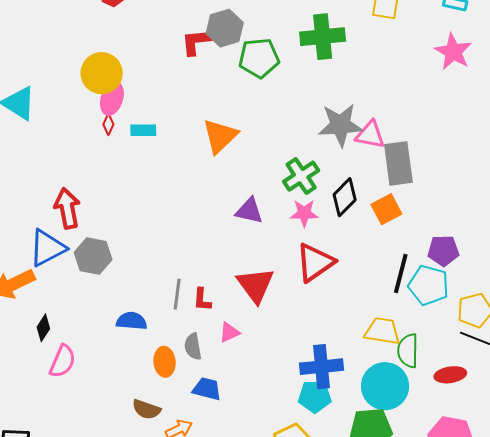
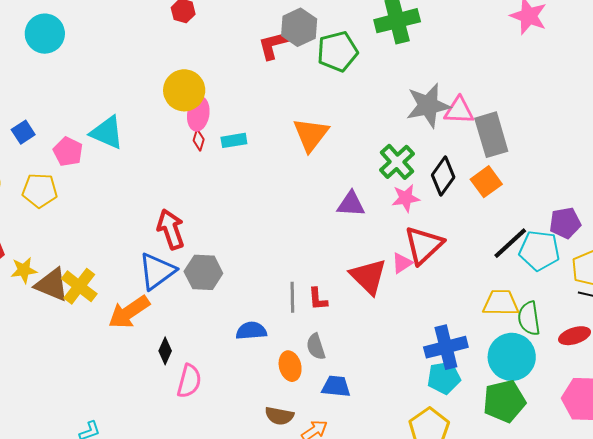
purple pentagon: (443, 251) -> (565, 223), moved
black line: (401, 274) -> (510, 243), turned 42
pink triangle: (229, 332) -> (402, 263), moved

